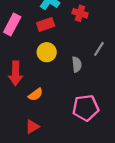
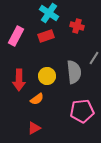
yellow circle: (47, 52) -> (47, 76), moved
gray semicircle: (77, 64) -> (74, 72), size x1.6

